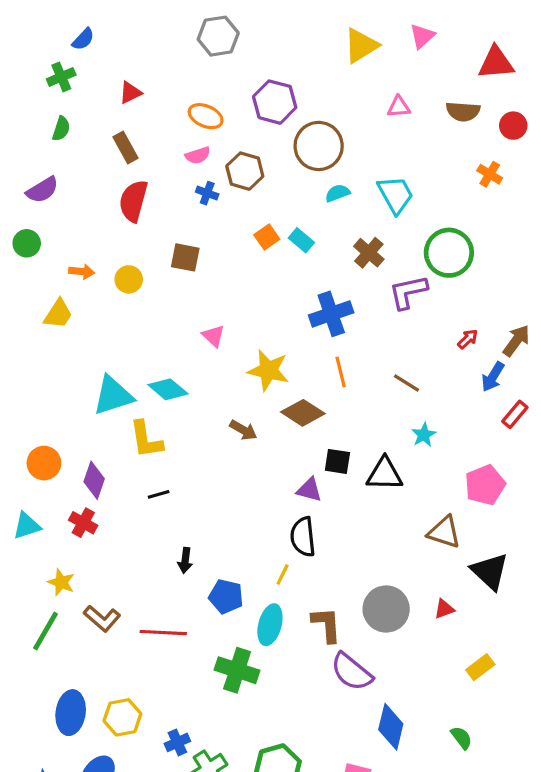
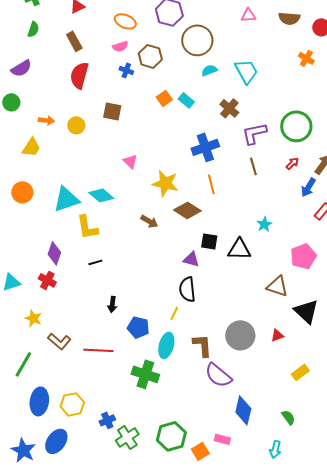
green circle: (449, 253) -> (296, 126), moved
brown line: (407, 383) -> (253, 166), moved, turned 42
orange circle: (44, 463) -> (22, 192), moved
green line: (46, 631) -> (23, 364), moved

